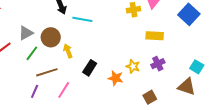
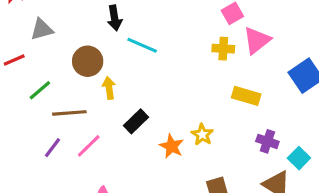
gray triangle: (26, 33) -> (42, 29), moved
green line: (32, 53) -> (40, 90), moved
purple cross: (158, 64) -> (267, 141), moved, turned 32
purple line: (35, 91) -> (52, 148), moved

